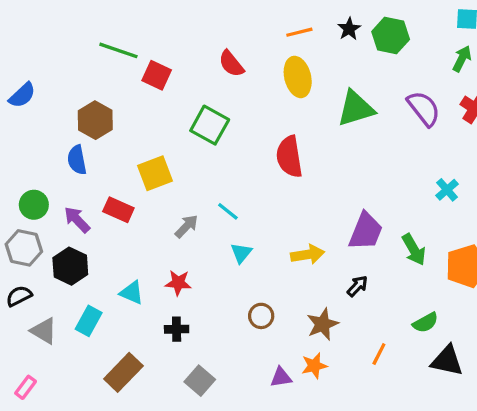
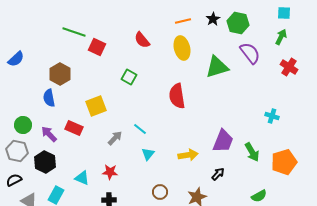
purple semicircle: (424, 108) -> (250, 53), moved
green square: (210, 125) -> (129, 77), size x0.7
cyan cross: (447, 190) -> (272, 116), turned -32

